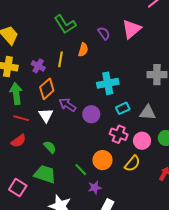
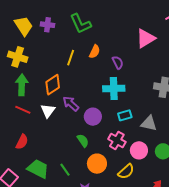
purple semicircle: (104, 33) -> (118, 62), moved
purple cross: (38, 66) -> (48, 25), moved, turned -32
red semicircle: (19, 141) -> (22, 142), moved, turned -35
green semicircle: (50, 147) -> (83, 141), moved
green line: (81, 170) -> (65, 170), moved

